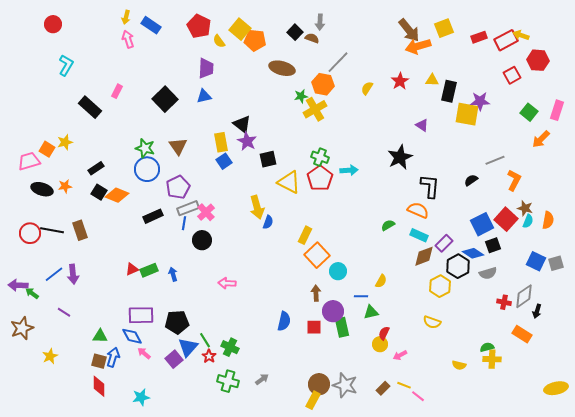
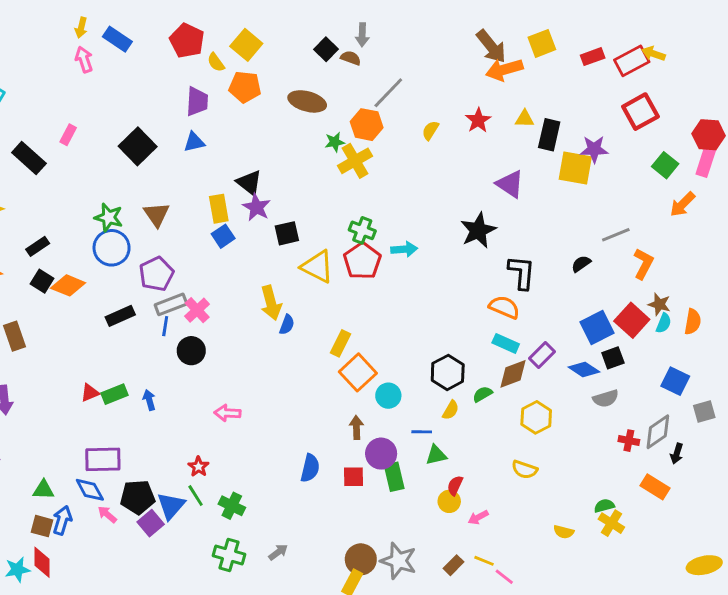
orange pentagon: (255, 40) -> (245, 87), moved
red hexagon: (538, 60) -> (709, 135), moved
red square: (512, 75) -> (640, 112), size x1.4
purple triangle: (422, 125) -> (510, 184), size x1.5
green semicircle: (388, 225) -> (483, 394), moved
gray square: (556, 263) -> (704, 412), moved
black hexagon: (458, 266) -> (448, 372), moved
black pentagon: (177, 322) -> (138, 497), moved
red star: (209, 356) -> (198, 467), moved
yellow cross: (492, 359) -> (611, 523), turned 30
cyan star: (141, 397) -> (17, 569), moved

